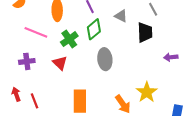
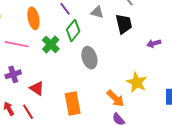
red triangle: (60, 63) -> (37, 88), moved

